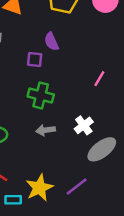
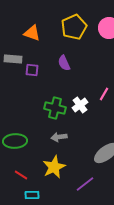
purple square: (35, 59) -> (32, 70), moved
white cross: (84, 125) -> (80, 105), moved
yellow star: (39, 188) -> (54, 167), moved

